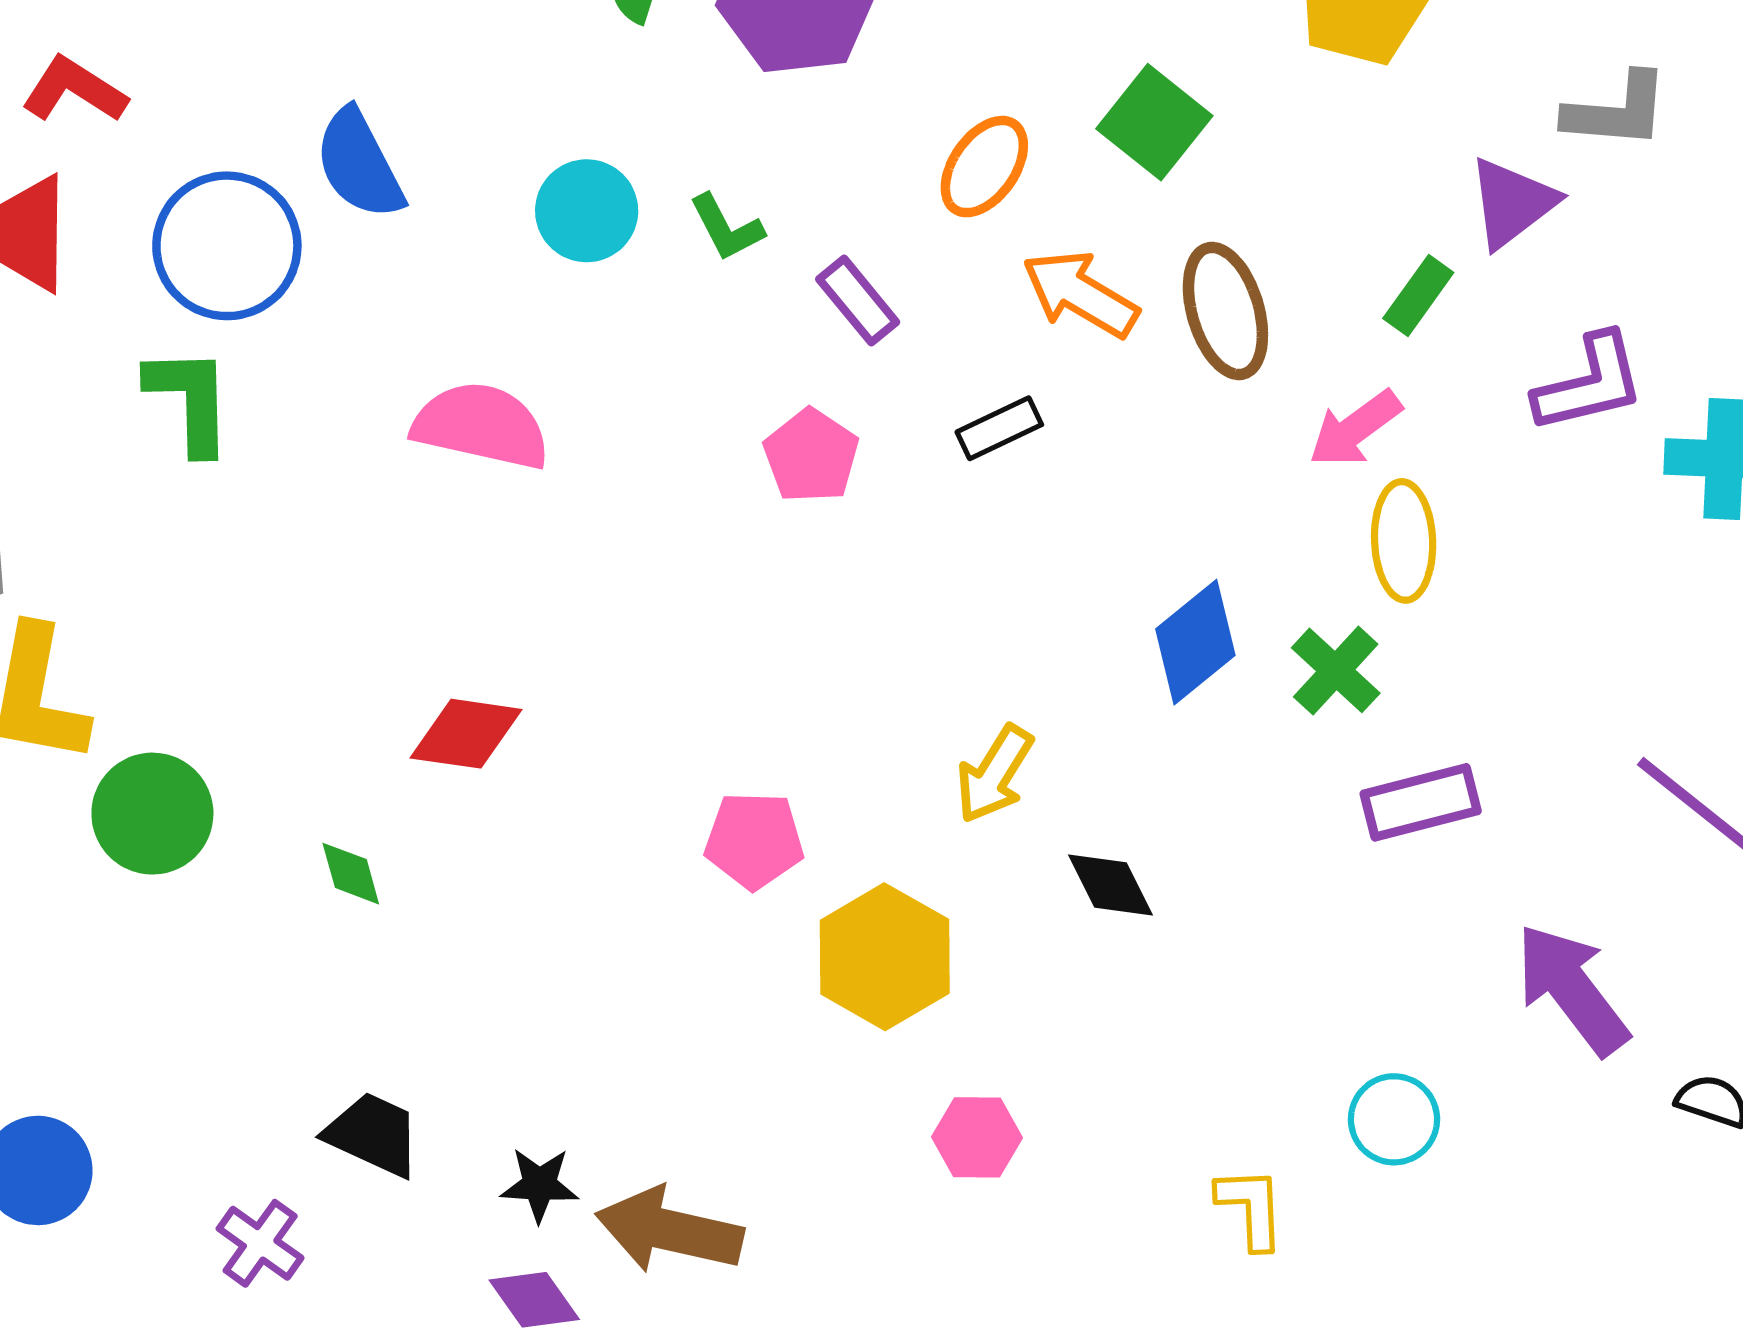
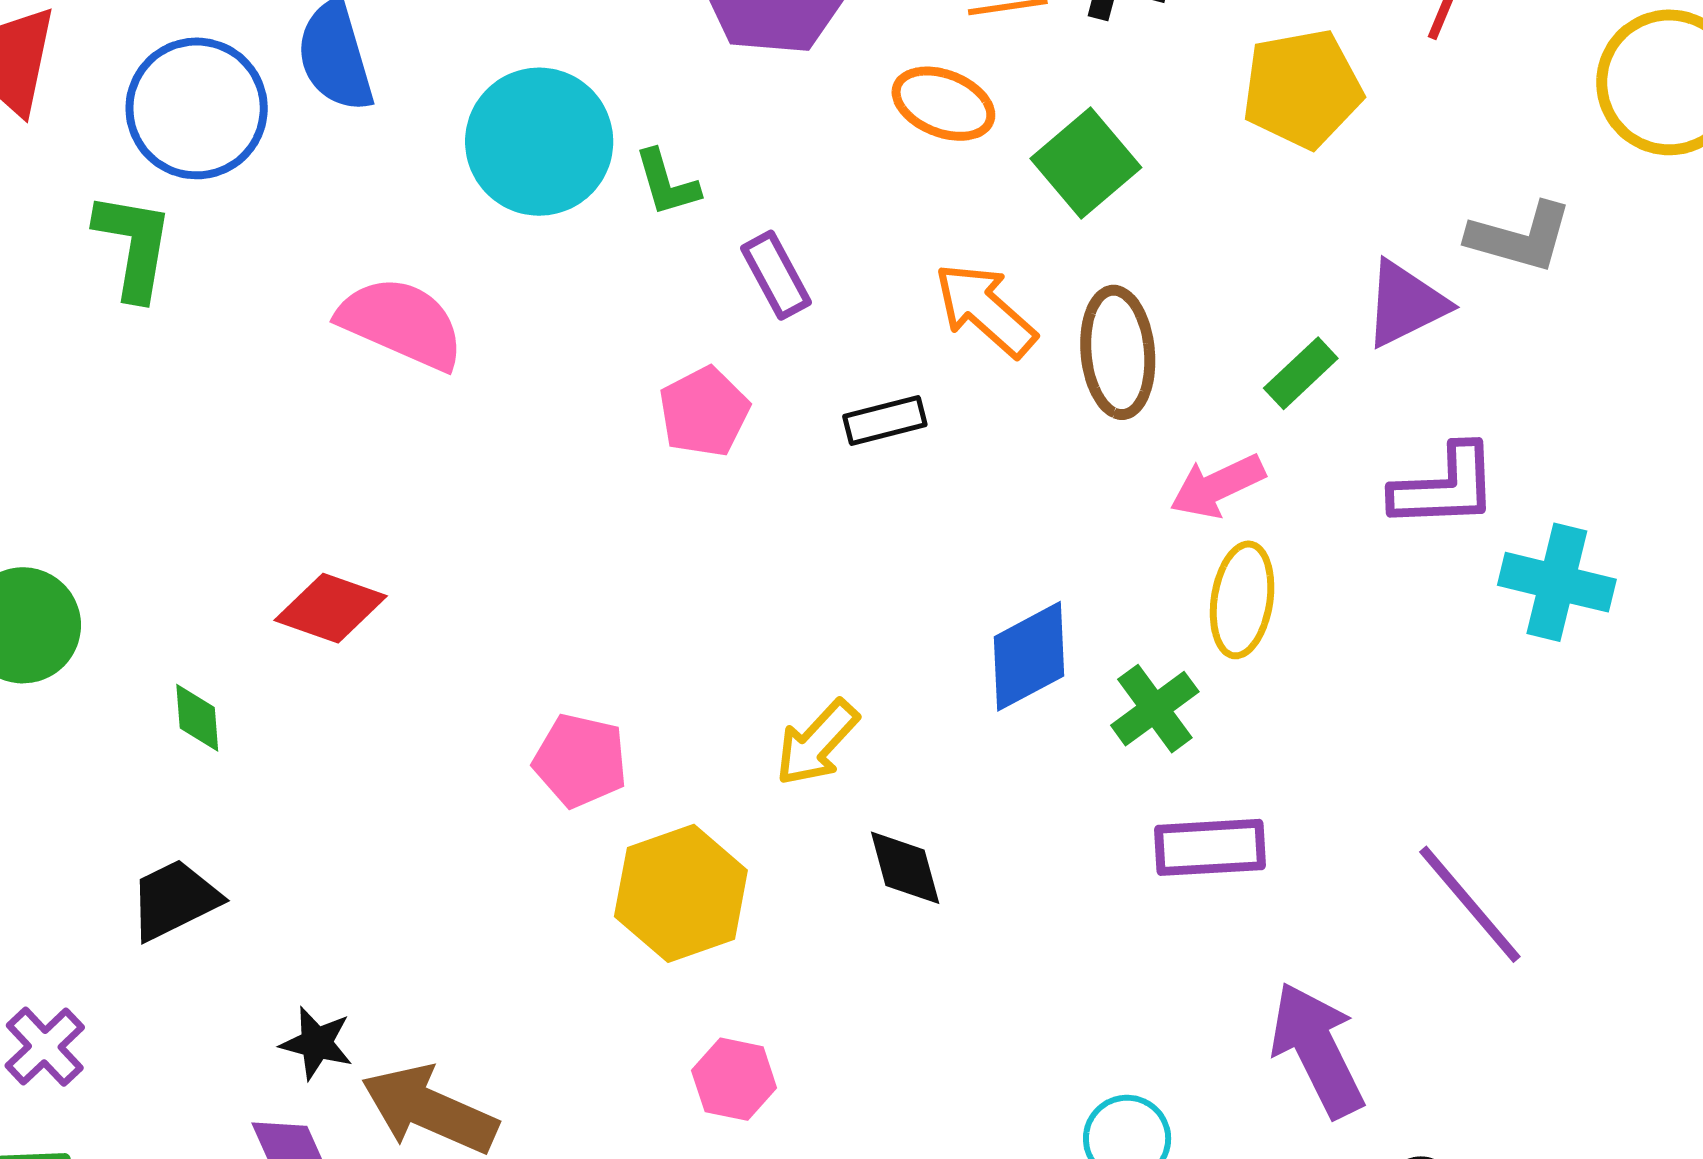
orange ellipse: (984, 167) -> (943, 104), moved, turned 66
cyan circle: (587, 211) -> (539, 142), size x1.5
black trapezoid: (373, 1134) -> (174, 900), moved, turned -62

